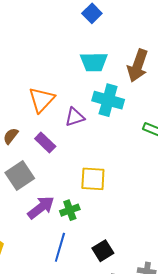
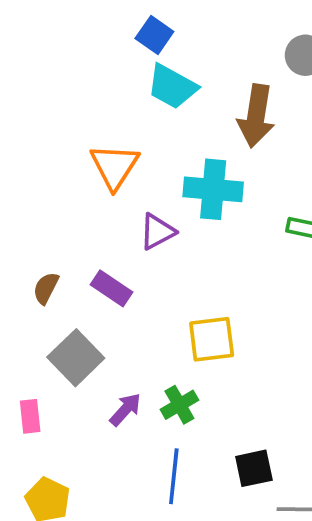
cyan trapezoid: (94, 62) -> (172, 87), moved, turned 40
orange triangle: (42, 100) -> (114, 166), moved
purple arrow: (41, 207) -> (125, 409), size x0.7
black square: (103, 251) -> (254, 468), turned 30

